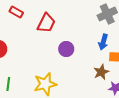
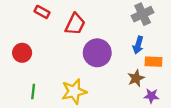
purple circle: (66, 49) -> (97, 53), size x1.6

